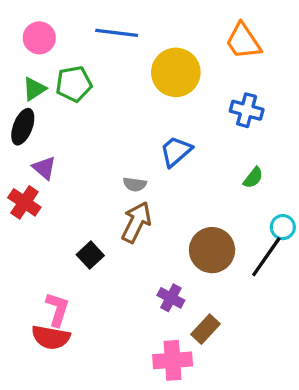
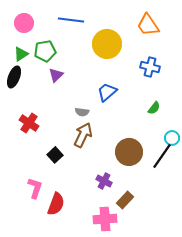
purple triangle: (44, 168) -> (56, 75), moved, turned 35
red cross: (24, 202) -> (29, 123), moved
red semicircle: (51, 337) -> (56, 204), moved, turned -80

